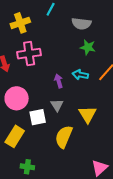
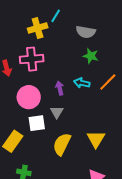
yellow cross: (20, 23) -> (38, 28), moved
pink circle: (17, 98) -> (29, 97), moved
yellow triangle: (88, 114) -> (96, 139), moved

